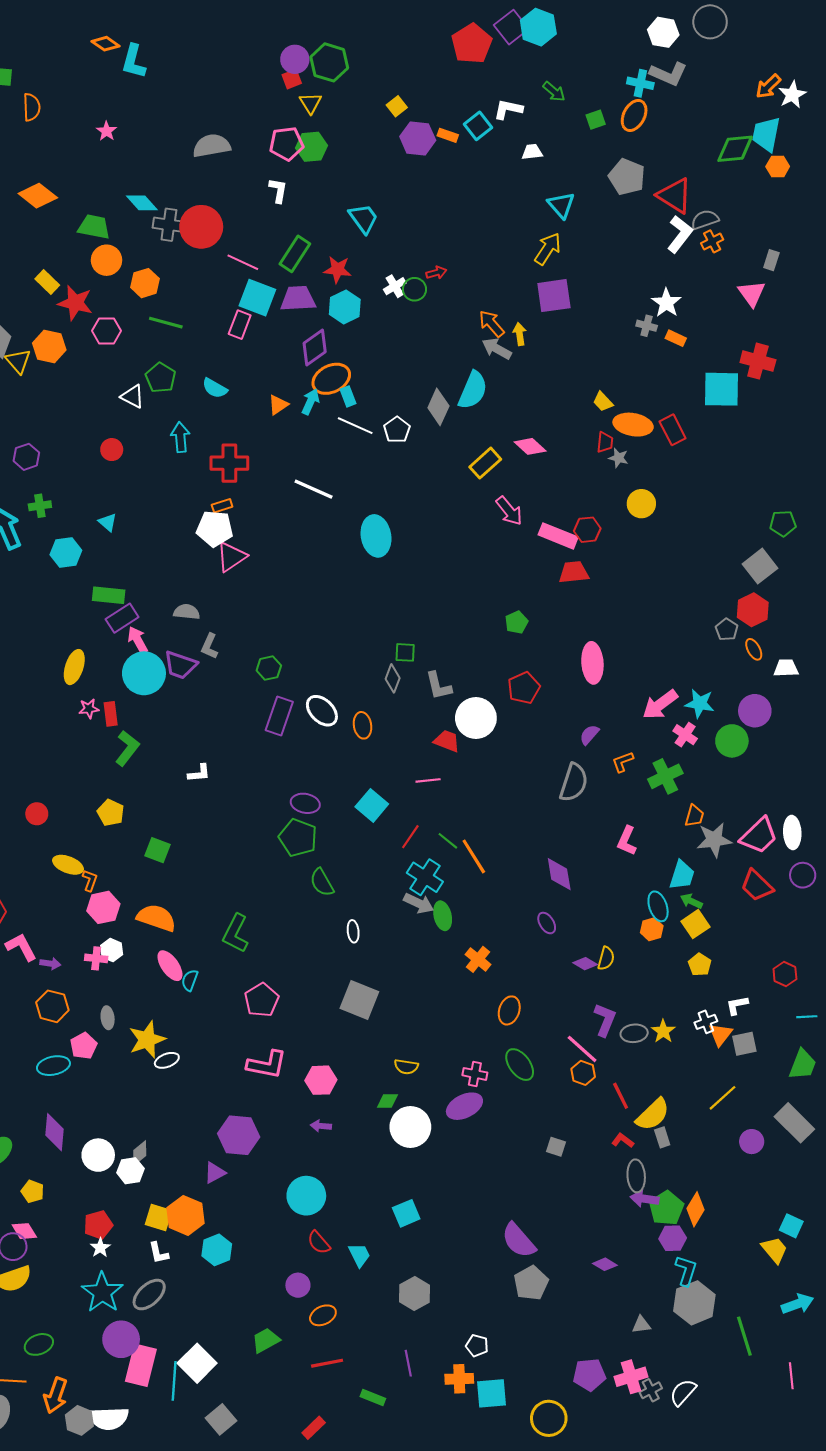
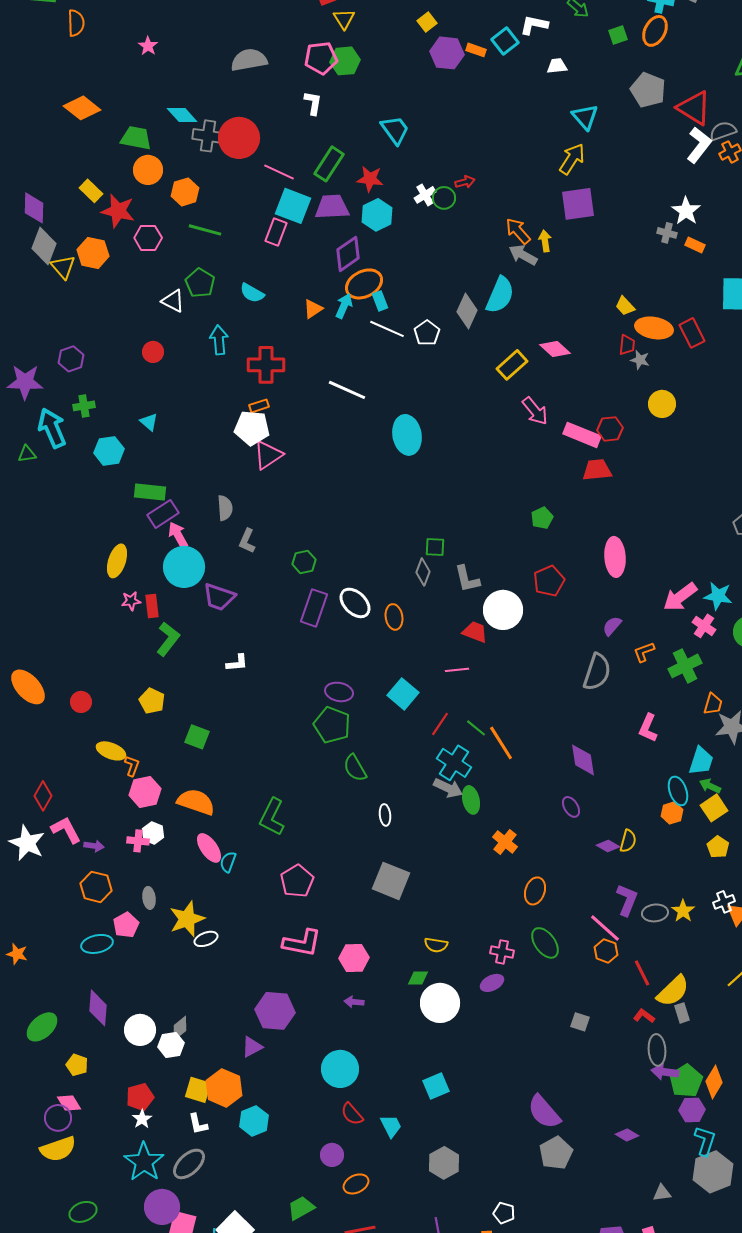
gray semicircle: (187, 612) -> (225, 508), turned 80
purple trapezoid: (180, 665) -> (219, 597), moved
purple ellipse: (464, 1106) -> (492, 983), size x0.7

